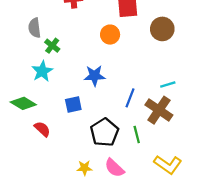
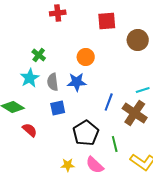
gray semicircle: (34, 28) -> (53, 82), moved
orange circle: (110, 35) -> (86, 57), moved
green line: (137, 135) -> (115, 144), moved

